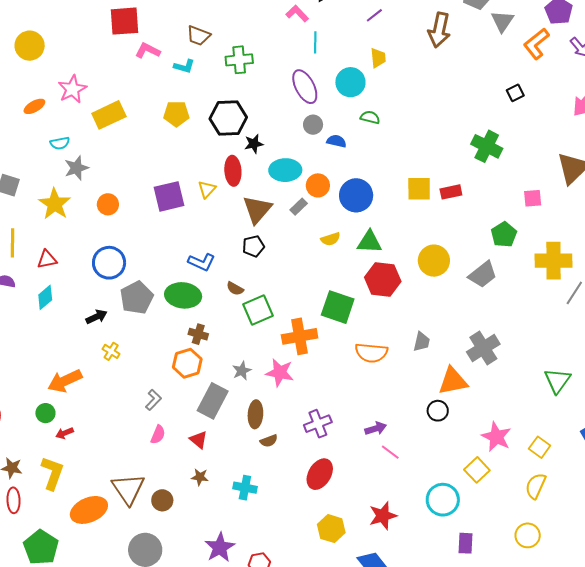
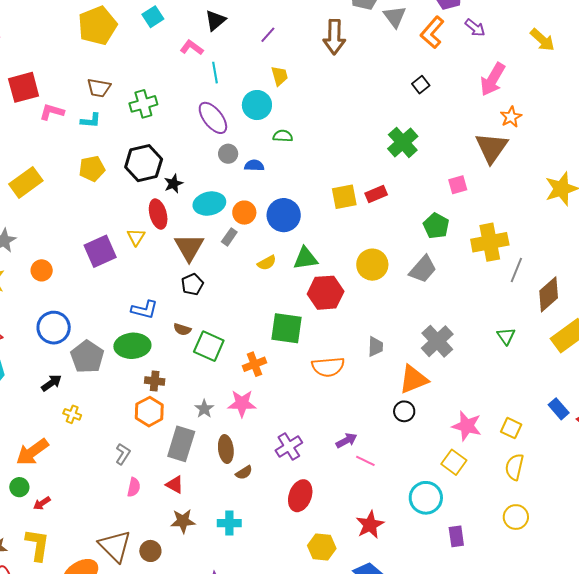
green cross: (487, 146) -> (403, 142), turned 32
green square: (258, 310) -> (209, 346), turned -32
orange cross: (300, 336) -> (255, 364), size x0.7
green triangle: (557, 381) -> (506, 336), moved, size x0.7
brown star: (200, 477) -> (183, 521), size x1.4

